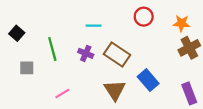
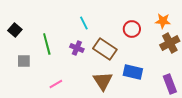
red circle: (144, 17) -> (132, 29), moved
cyan line: (94, 26) -> (84, 23), turned 64
blue rectangle: (148, 80) -> (133, 72), turned -36

